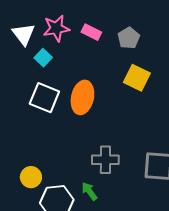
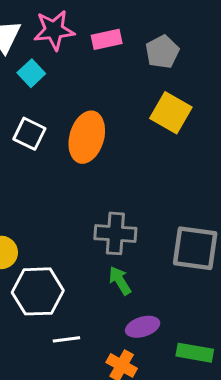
pink rectangle: (91, 32) -> (107, 39), turned -42
white square: (44, 98) -> (29, 134), size x0.7
green arrow: (89, 191) -> (120, 281), moved

